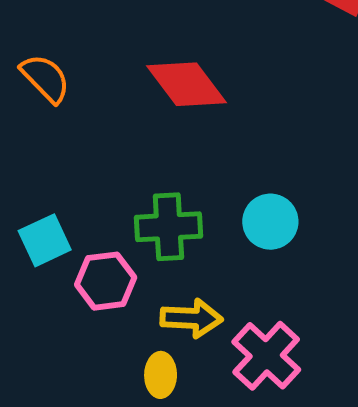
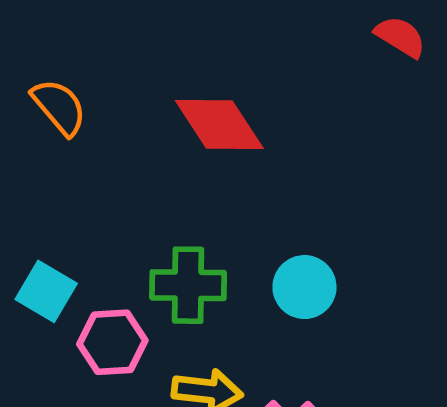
cyan square: (45, 240) -> (46, 291), turned -38

